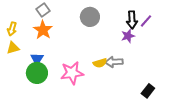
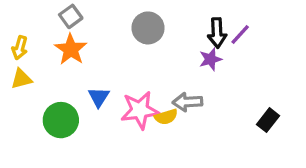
blue triangle: (37, 59) -> (99, 97), moved
yellow semicircle: (100, 63) -> (166, 117), moved
pink star: (72, 73) -> (140, 110), moved
black rectangle: (148, 91) -> (268, 120), moved

